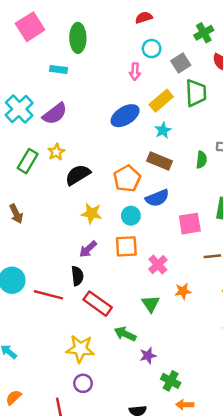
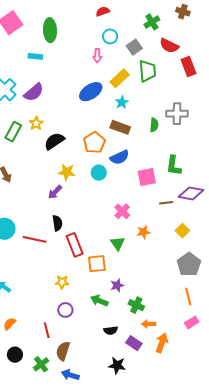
orange square: (126, 246) -> (97, 264), moved
purple arrow: (88, 249) -> (55, 192), moved
red rectangle: (98, 304) -> (75, 245), turned 35
green arrow: (125, 334) -> (99, 301), moved
yellow star: (80, 349) -> (62, 282), size x0.6

